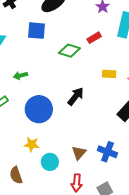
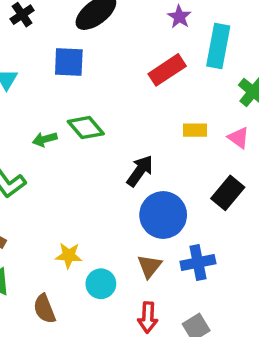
red rectangle: (94, 38) -> (167, 70), size x1.5
green diamond: (69, 51) -> (86, 128), moved, turned 35
blue circle: (39, 109) -> (163, 215), moved
blue cross: (107, 152) -> (198, 262), turned -30

